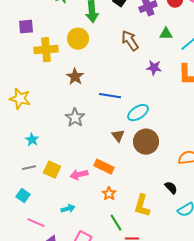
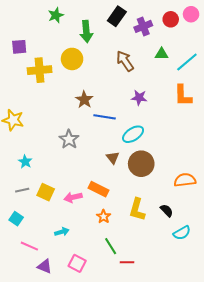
purple star: (154, 68) -> (139, 98), moved
brown star: (75, 77) -> (84, 100), moved
yellow L-shape: (142, 206) -> (137, 209), moved

